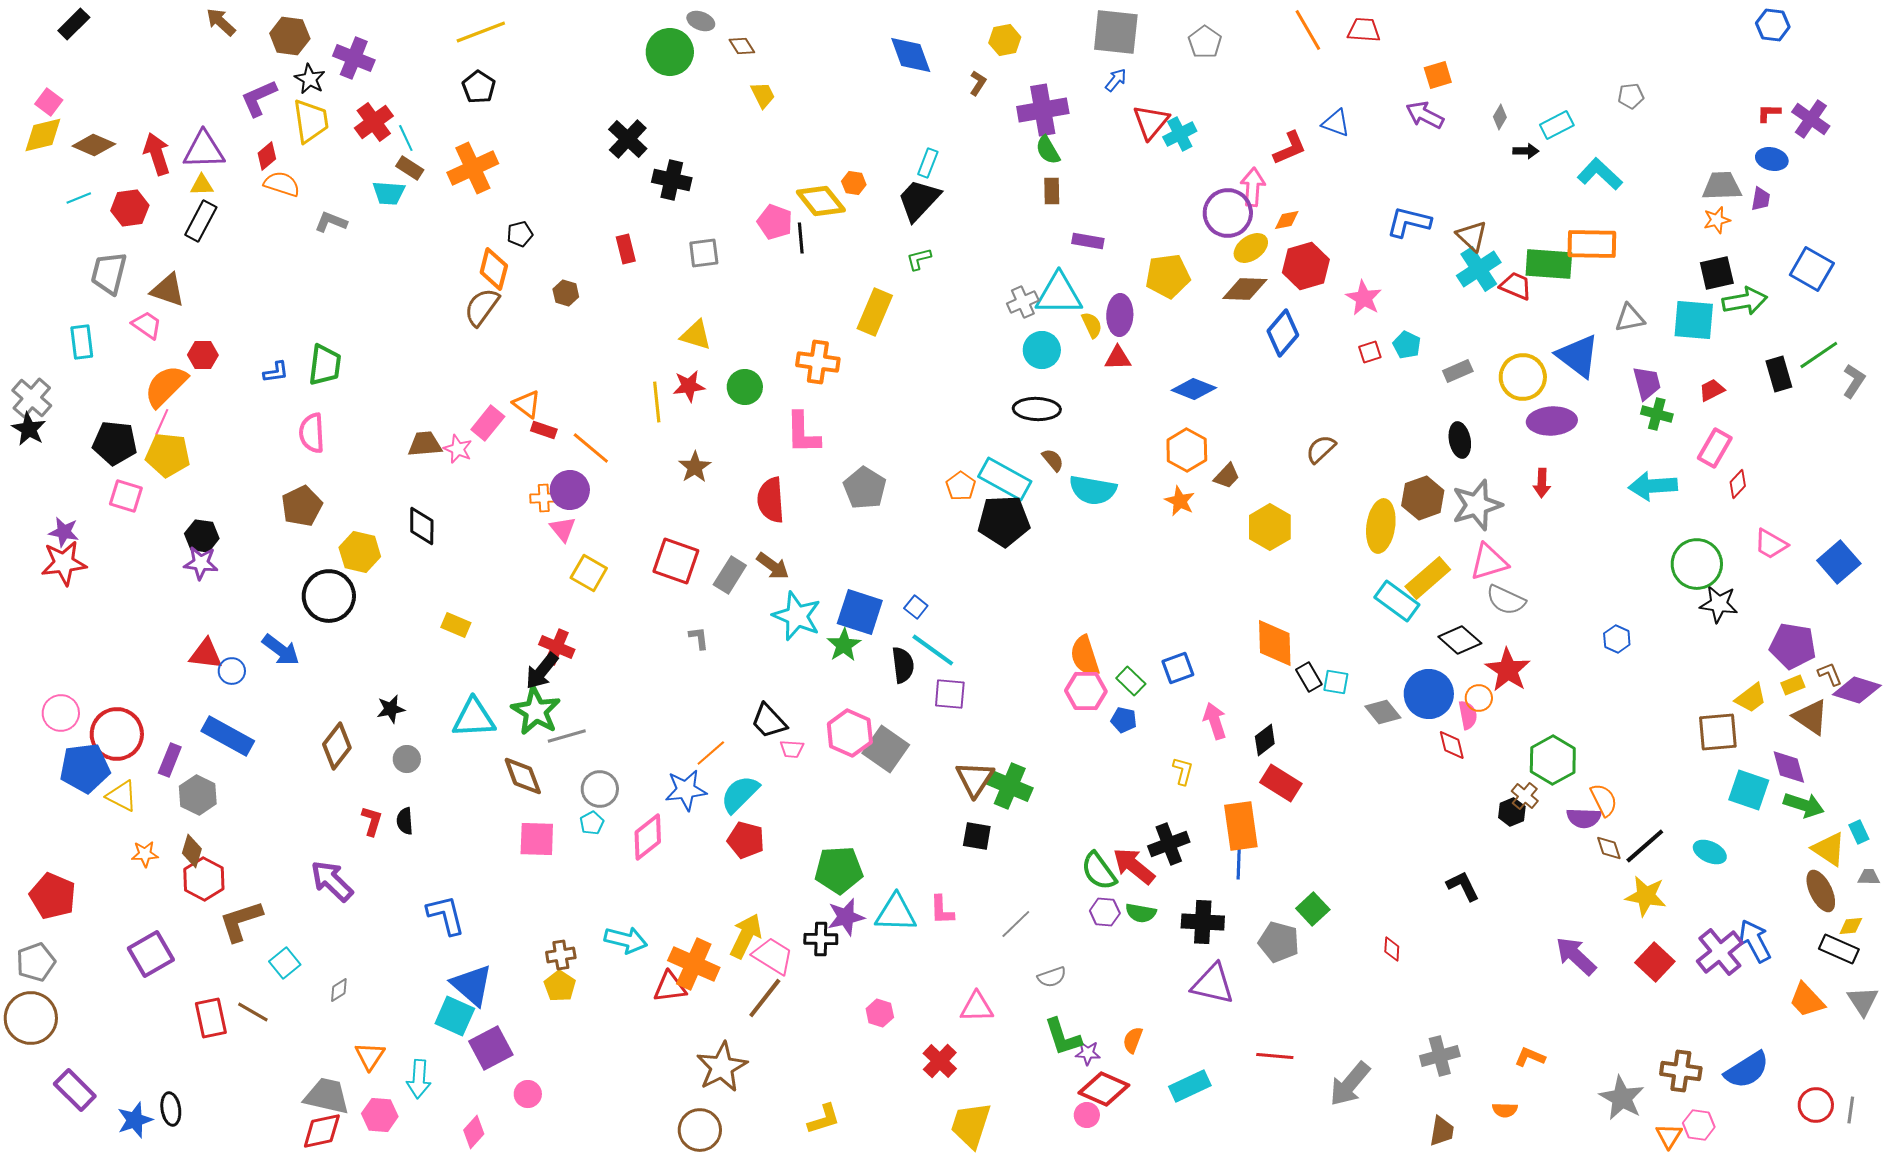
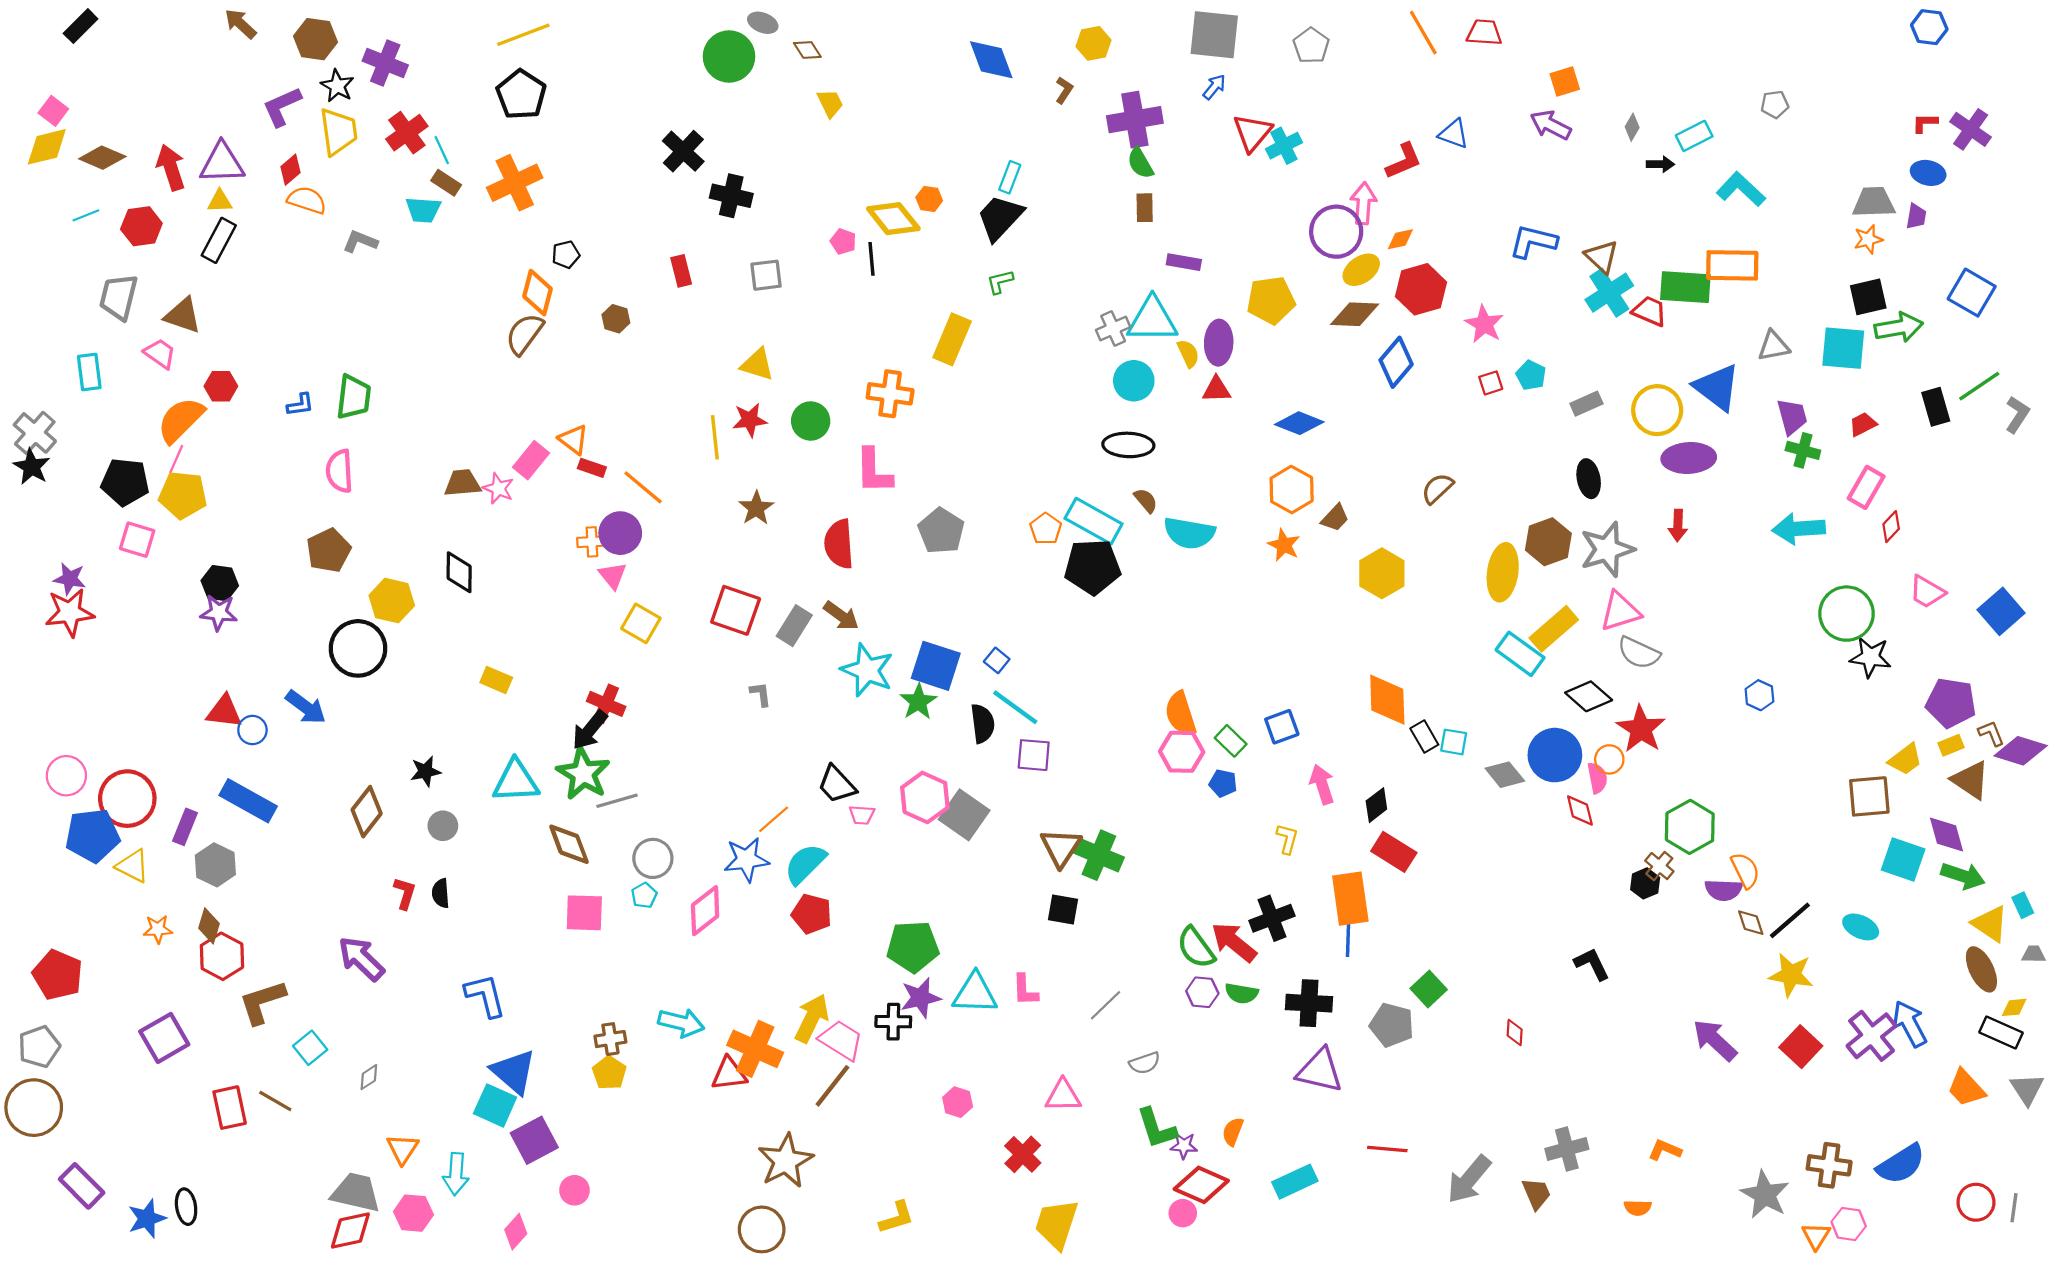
black pentagon: (479, 87) -> (521, 95), size x1.4
pink pentagon: (775, 222) -> (843, 241), size x0.7
brown trapezoid: (1442, 1131) -> (1536, 1194), moved, turned -32

